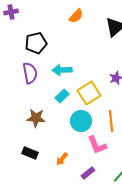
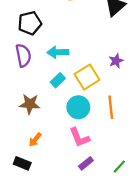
pink L-shape: (97, 145) -> (79, 137), moved
black rectangle: (30, 153) -> (22, 163), moved
orange arrow: (62, 159) -> (35, 140), moved

